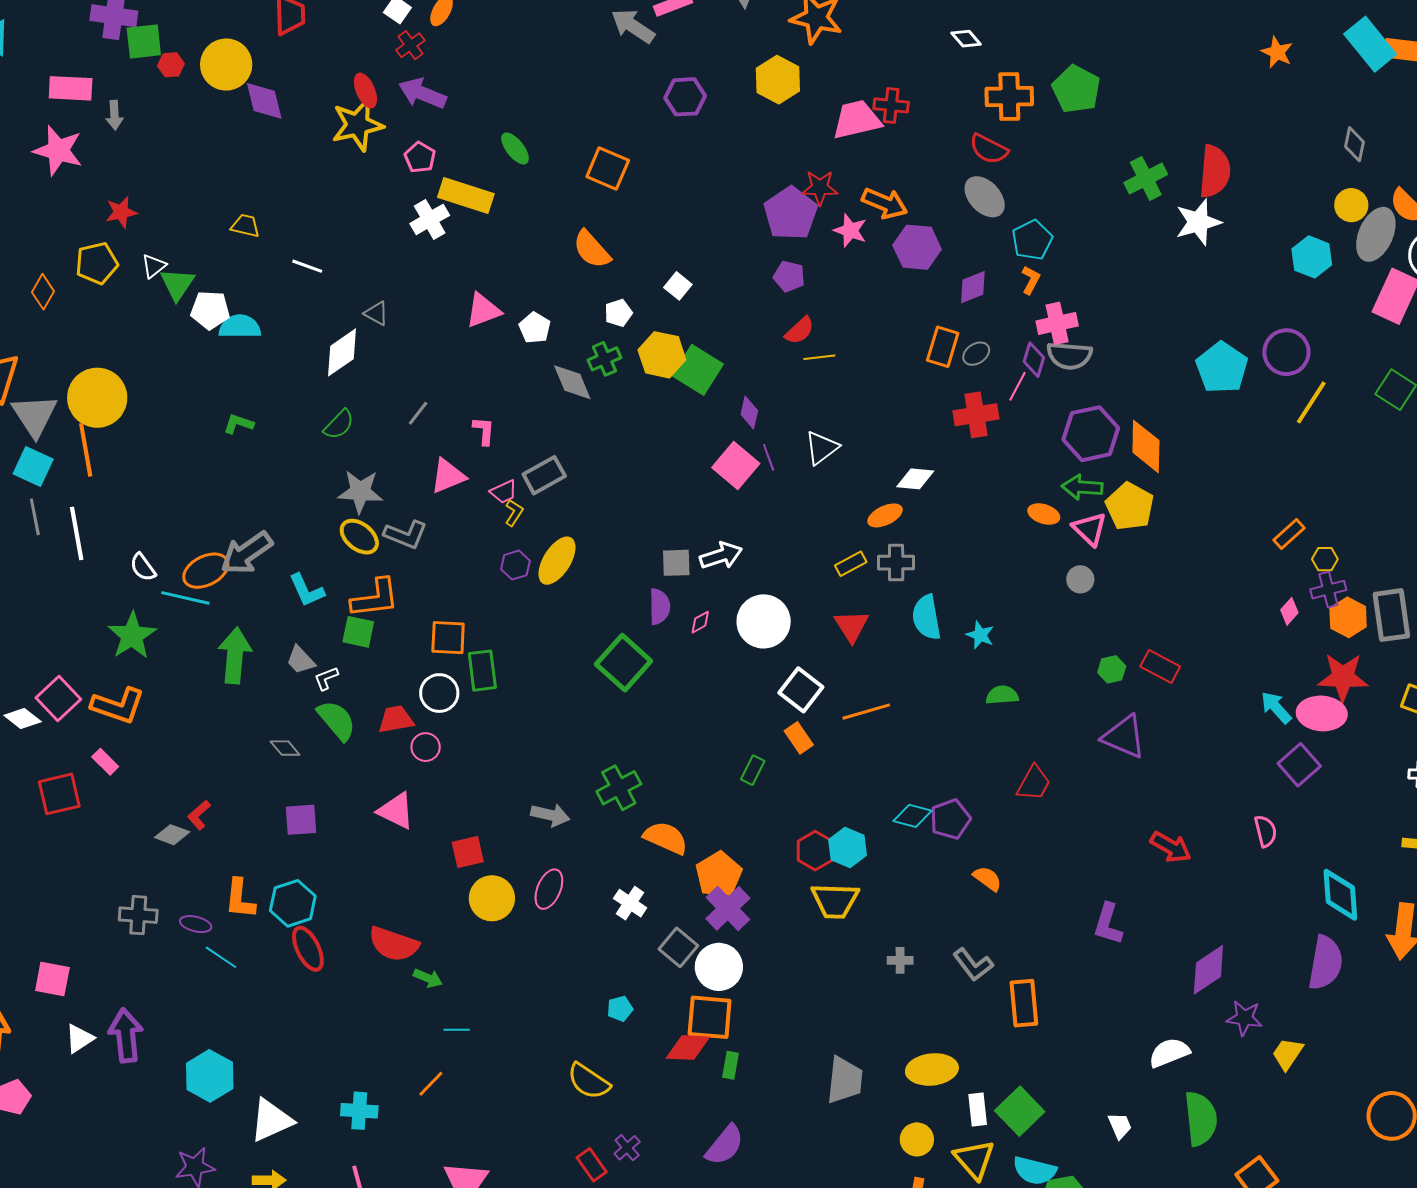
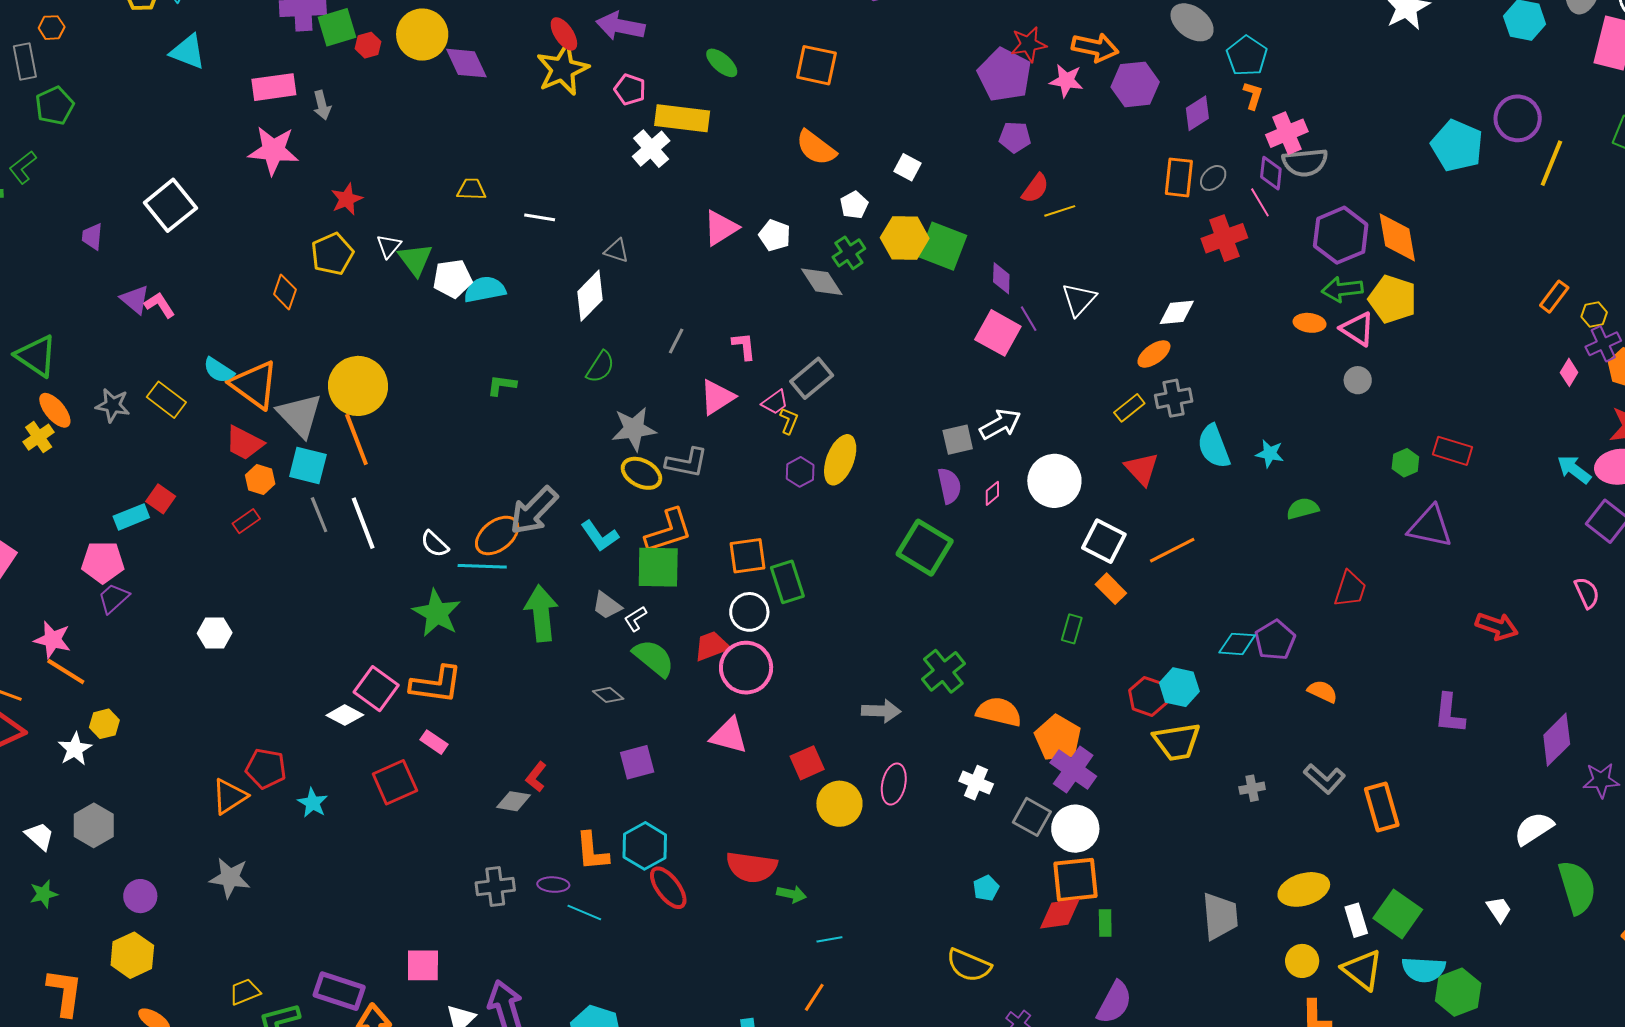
pink line: (1018, 386) -> (1260, 202), turned -48
green square: (358, 632) -> (658, 567), size x1.4
pink circle: (426, 747) -> (746, 668), size x1.8

